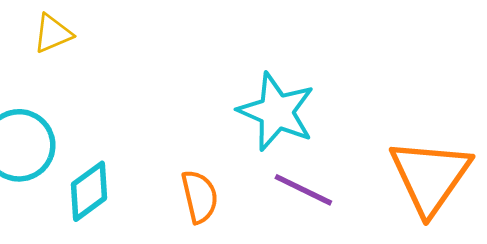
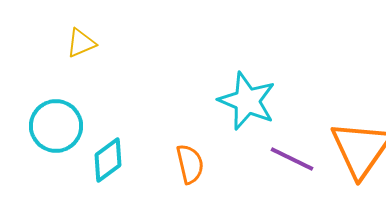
purple line: (303, 190) -> (292, 159), moved

